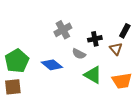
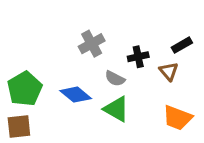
black rectangle: (125, 31) -> (182, 45), turned 32
green triangle: (93, 75) -> (116, 109), moved
orange trapezoid: (122, 81) -> (177, 118), turned 30

